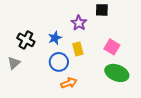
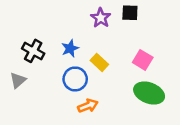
purple star: (79, 23) -> (101, 18), moved
yellow rectangle: (78, 49) -> (99, 62), turned -32

